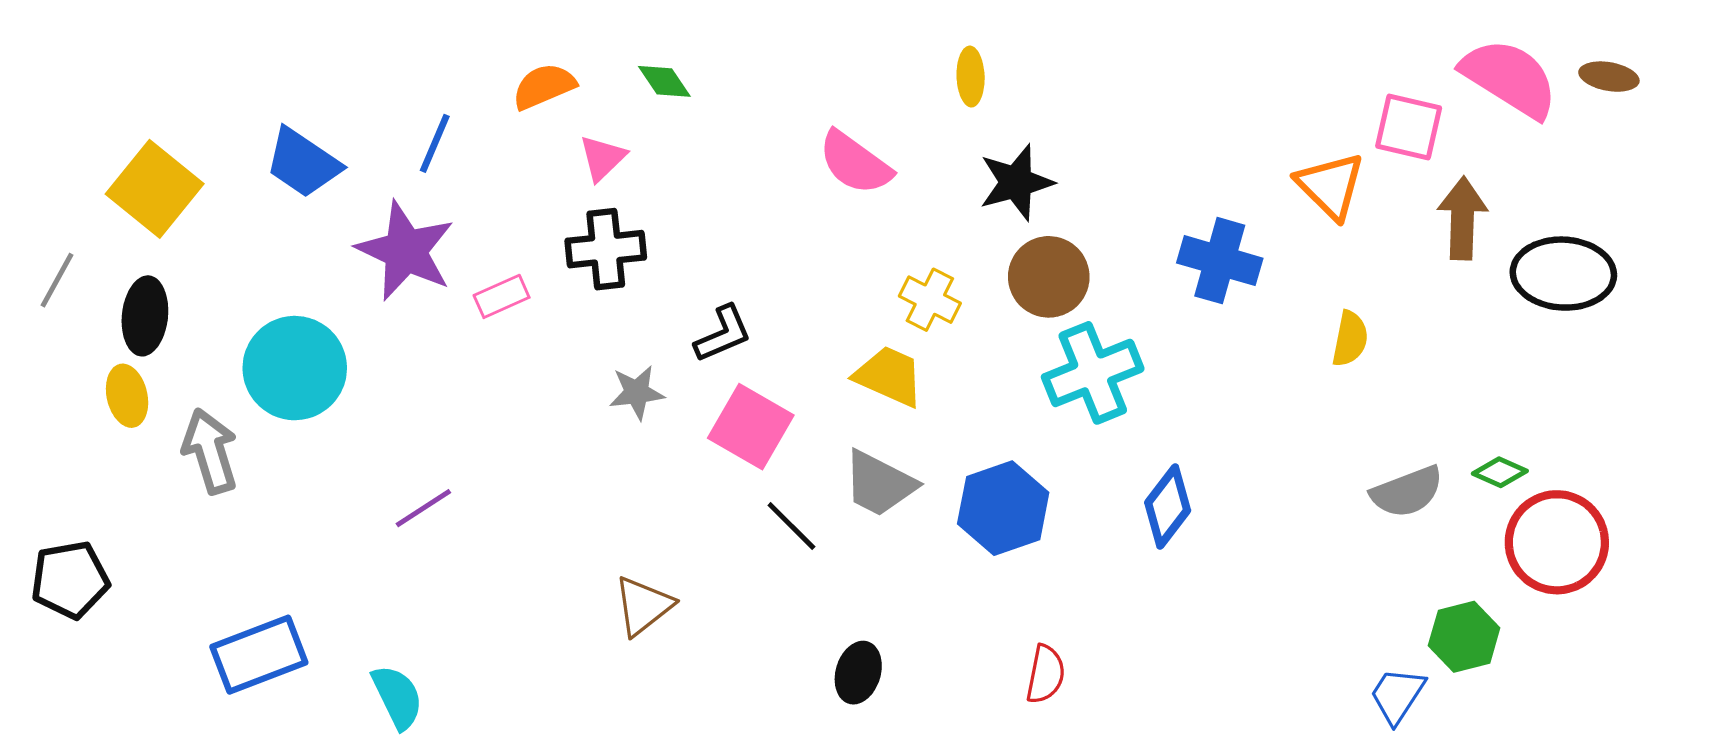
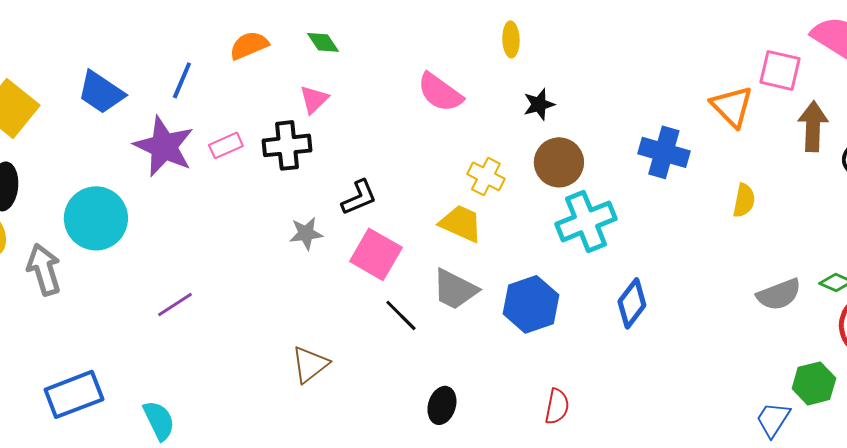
pink triangle: (603, 158) -> (314, 99), moved
black star: (1016, 182) -> (539, 104), size x0.7
pink rectangle: (502, 296) -> (226, 145), moved

